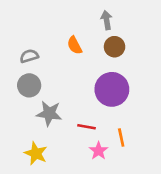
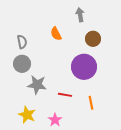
brown circle: (115, 47) -> (93, 39), moved
gray semicircle: (29, 56) -> (22, 42), turned 96
pink star: (99, 151) -> (55, 120), moved

